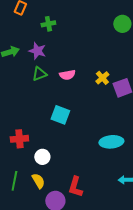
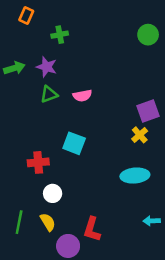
yellow cross: (102, 78) -> (140, 135), moved
red cross: (19, 139) -> (38, 162), moved

